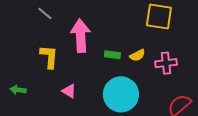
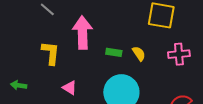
yellow semicircle: (137, 55) -> (139, 54), turned -98
pink cross: (166, 63) -> (179, 54), moved

